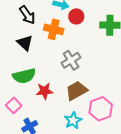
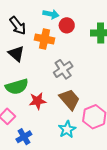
brown trapezoid: (77, 91) -> (70, 99), turned 80

